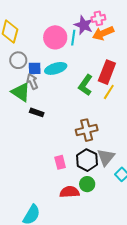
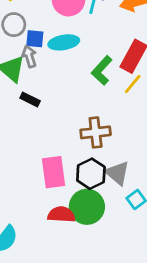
gray triangle: (106, 157) -> (117, 173), turned -36
pink rectangle: (60, 162) -> (54, 172), size x1.6
green circle: (87, 184) -> (87, 207), size x1.6

